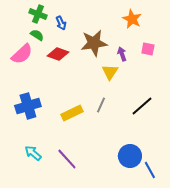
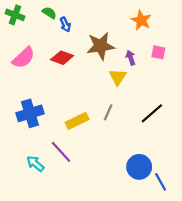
green cross: (38, 14) -> (15, 15), moved
green semicircle: (37, 35) -> (49, 13), moved
purple line: (67, 159) -> (61, 152), moved

